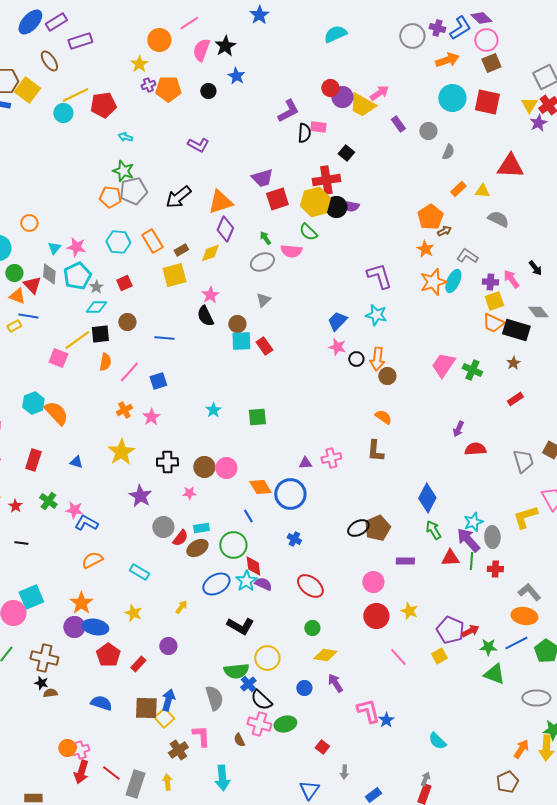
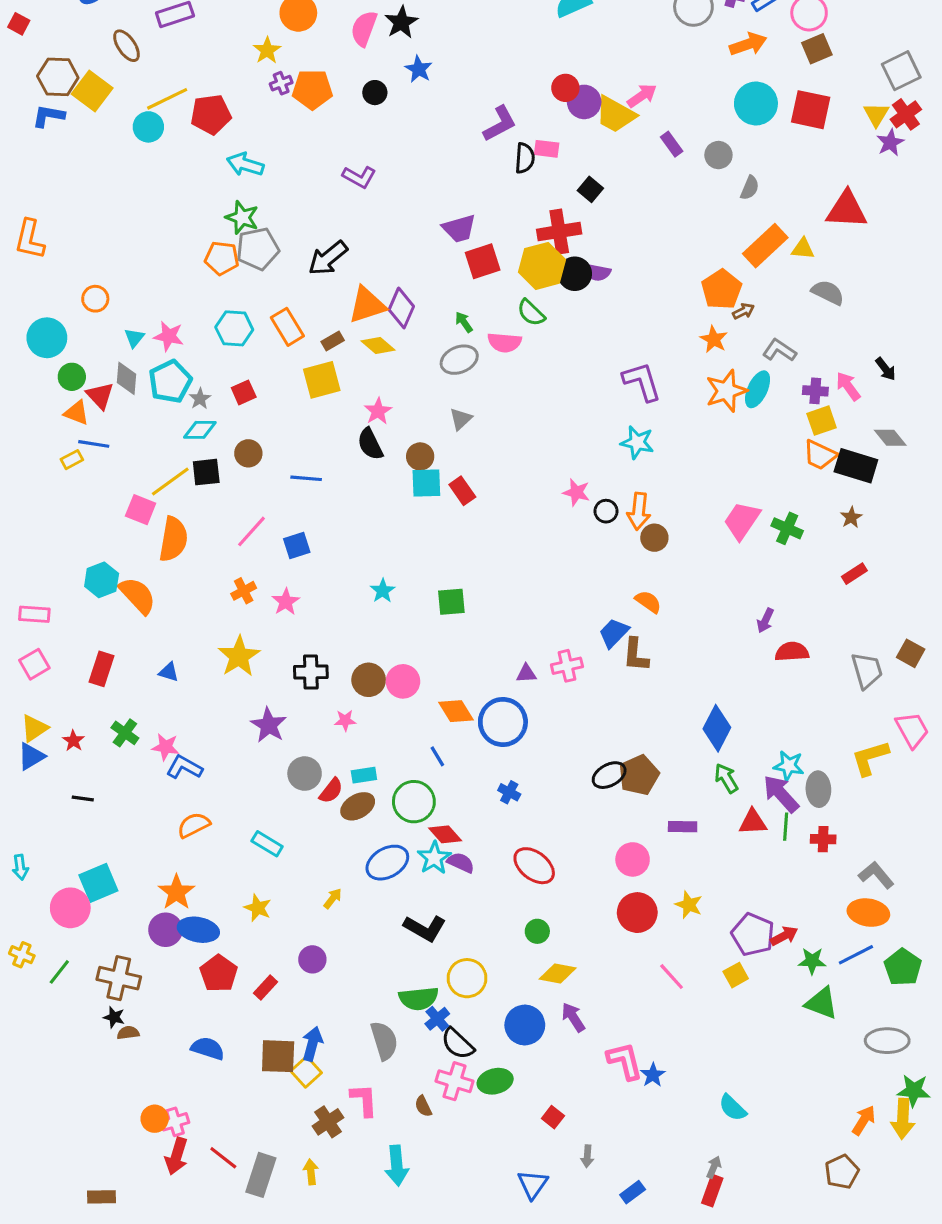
cyan arrow: (125, 137) -> (245, 164), size x1.6
orange rectangle: (458, 189) -> (765, 246), size x1.8
orange triangle: (220, 202) -> (367, 305), moved
yellow diamond: (210, 253) -> (378, 346), turned 60
blue trapezoid: (337, 321) -> (614, 633), moved
orange semicircle: (105, 362) -> (173, 539), moved, size x1.6
cyan star: (473, 522) -> (789, 766), turned 30
red diamond: (253, 566) -> (445, 834), turned -35
blue circle: (304, 688) -> (525, 1025), size x1.6

